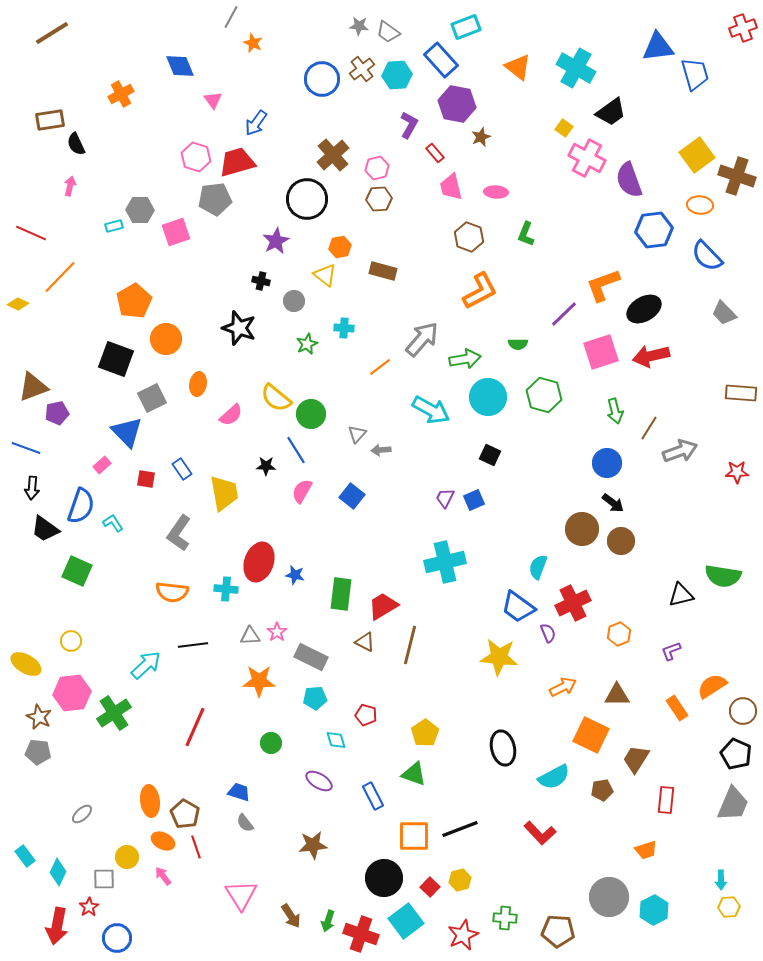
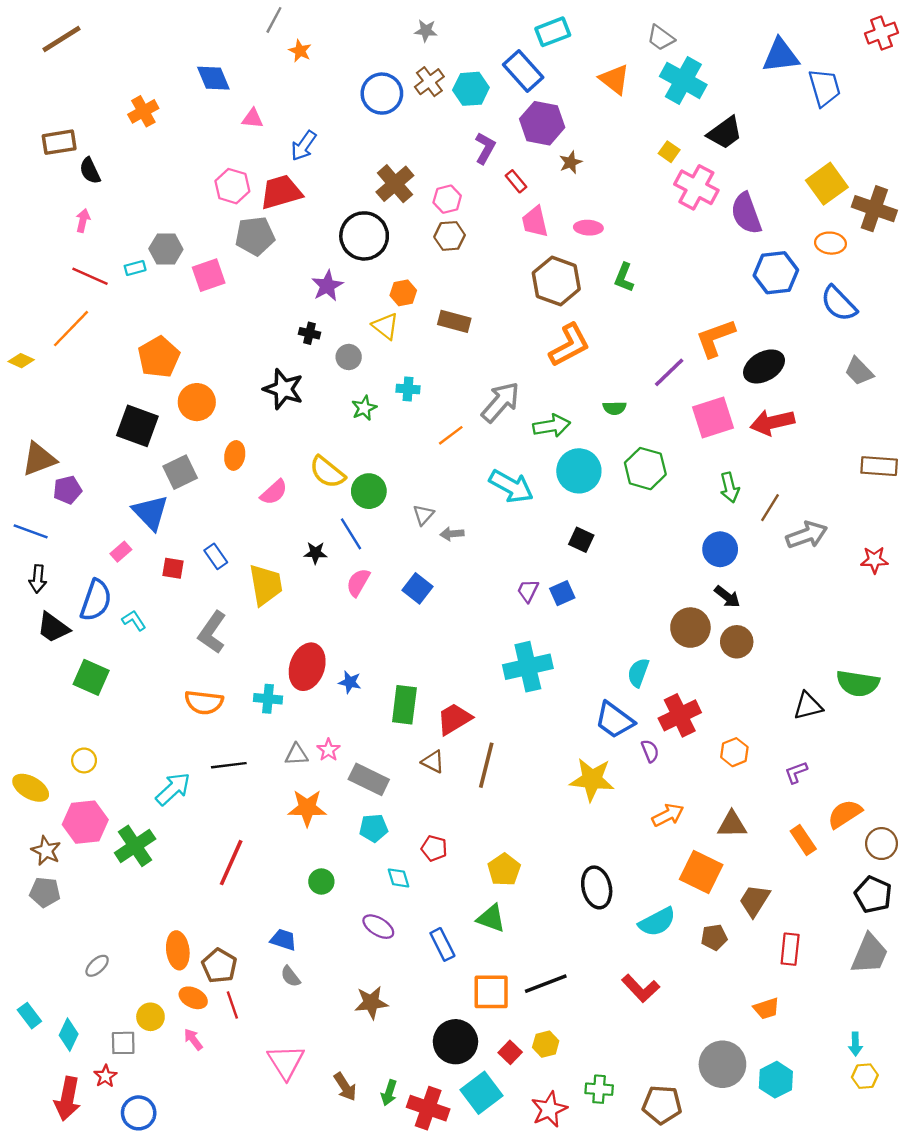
gray trapezoid: (388, 32) -> (661, 38), moved
pink triangle: (213, 100) -> (253, 118), turned -48
red line: (31, 233) -> (90, 276), moved
brown hexagon: (469, 237) -> (556, 281), size x1.4

